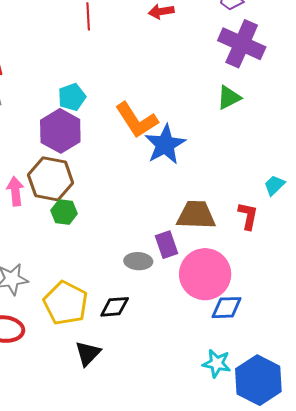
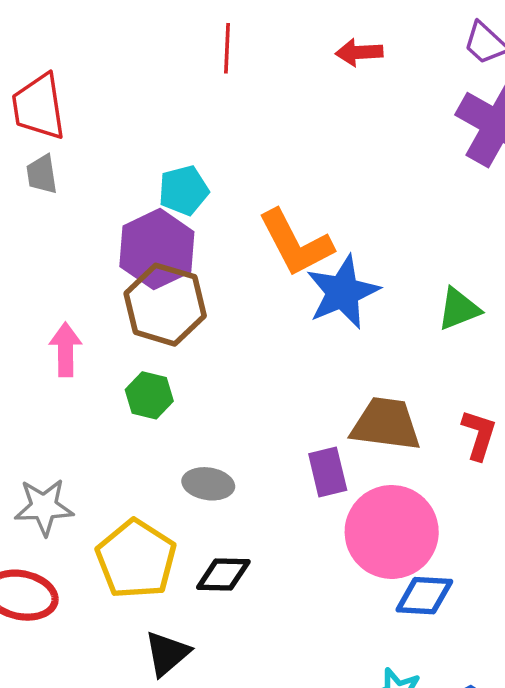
green triangle: (229, 98) -> (459, 309), moved
brown hexagon: (51, 179) -> (165, 305), moved
gray ellipse: (138, 261) -> (208, 484), moved

